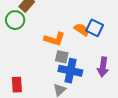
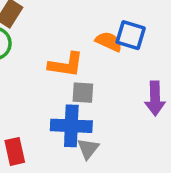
blue cross: (70, 71) -> (71, 126), moved

